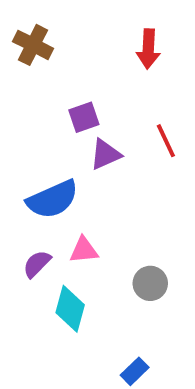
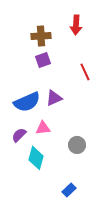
brown cross: (33, 45) -> (41, 36), moved, turned -30
purple triangle: (105, 154) -> (54, 98), moved

